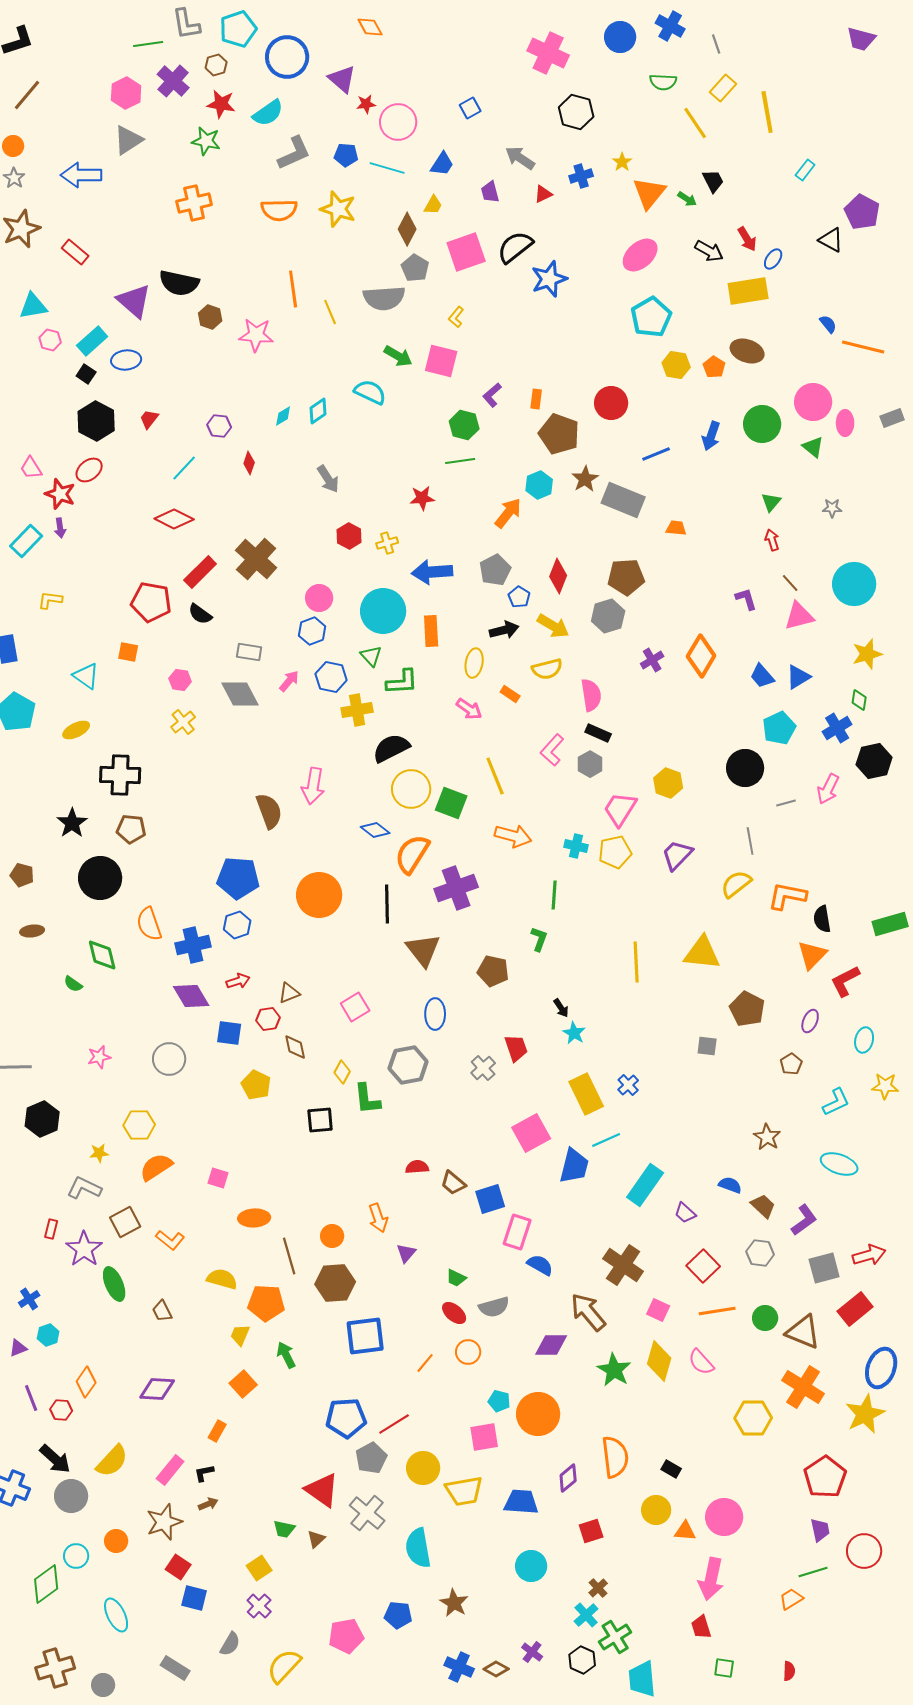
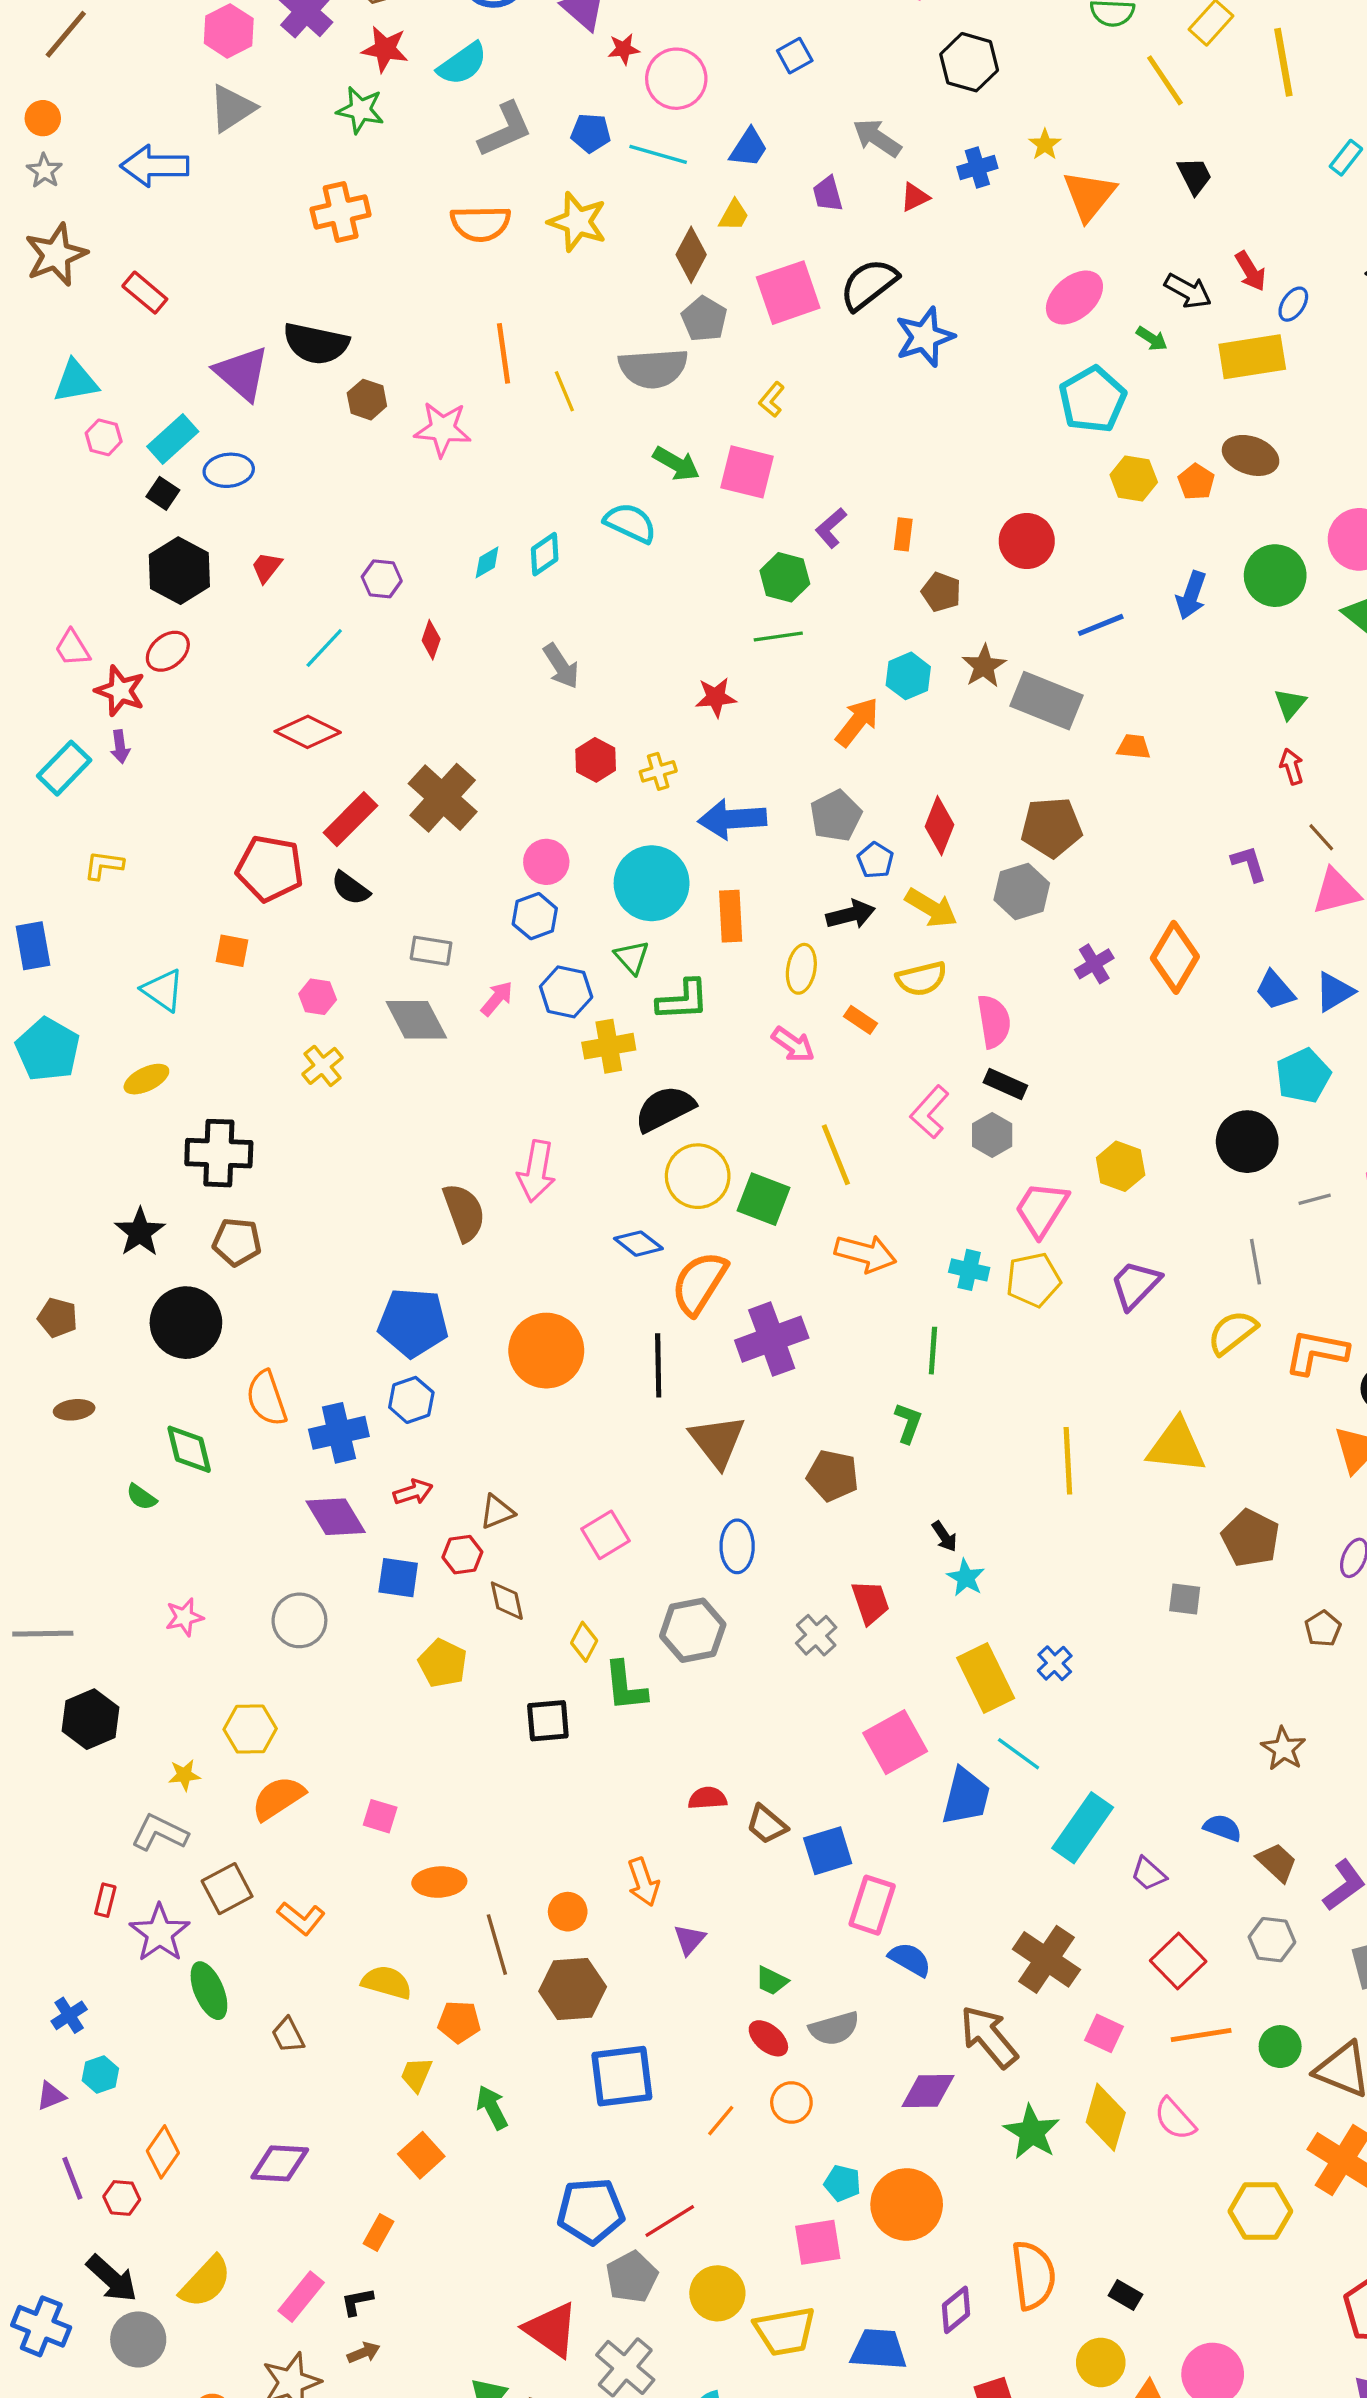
green arrow: (687, 199) -> (1152, 339), moved
brown pentagon: (559, 434) -> (941, 592), size x0.6
cyan line: (606, 1140) -> (1019, 1754), turned 60
orange pentagon: (266, 1303) -> (459, 2022), size x0.7

